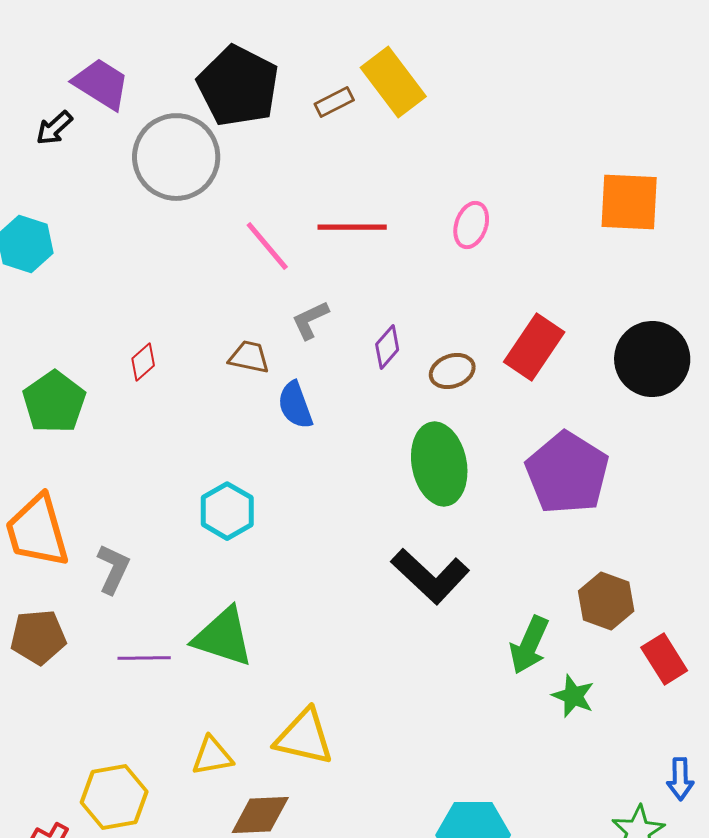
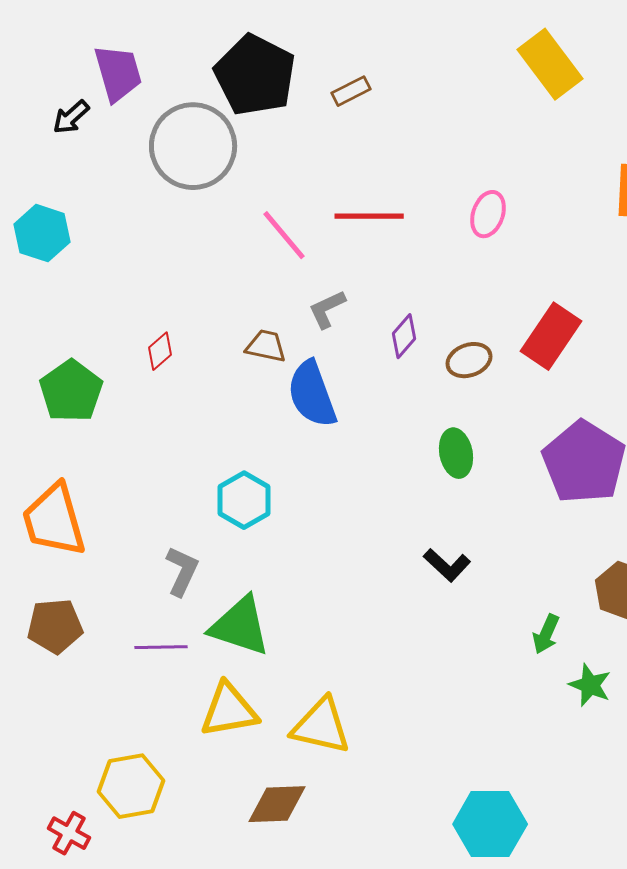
yellow rectangle: (393, 82) -> (550, 64), moved
purple trapezoid: (101, 84) -> (118, 73), turned 42
blue semicircle: (295, 405) -> (312, 394), size x1.4
green ellipse: (439, 464) -> (456, 453), size x0.6
gray L-shape: (113, 569) -> (182, 571), moved
black L-shape: (430, 576) -> (447, 565), size x0.6
green arrow: (529, 645) -> (546, 634), size x0.7
yellow triangle: (212, 756) -> (229, 710), moved, size x1.4

